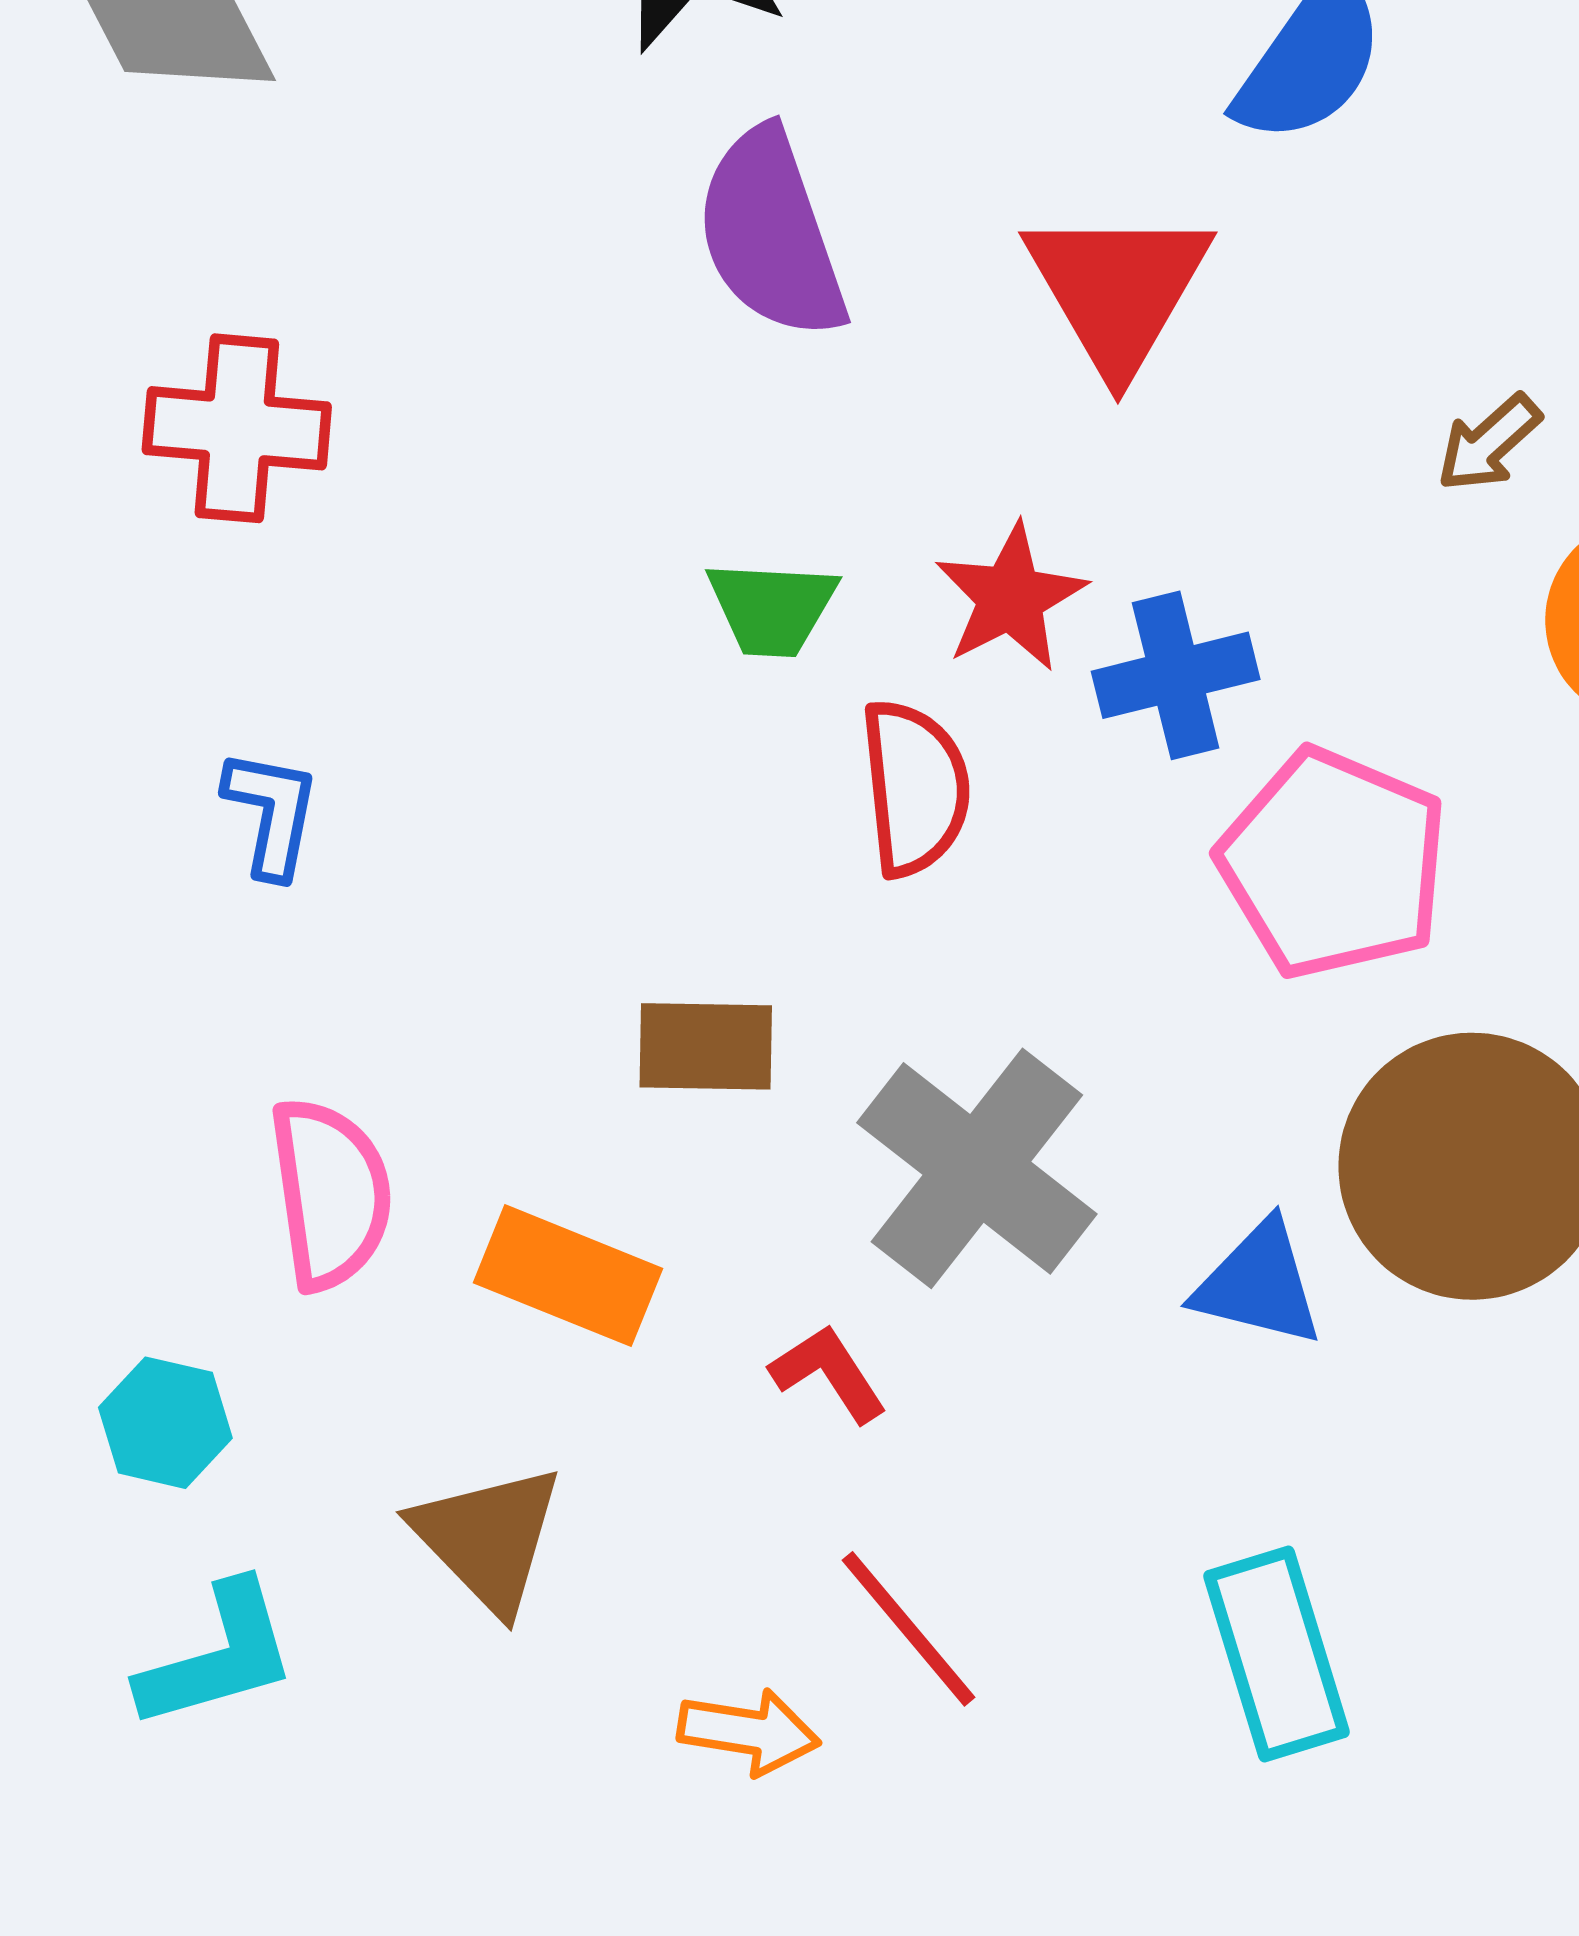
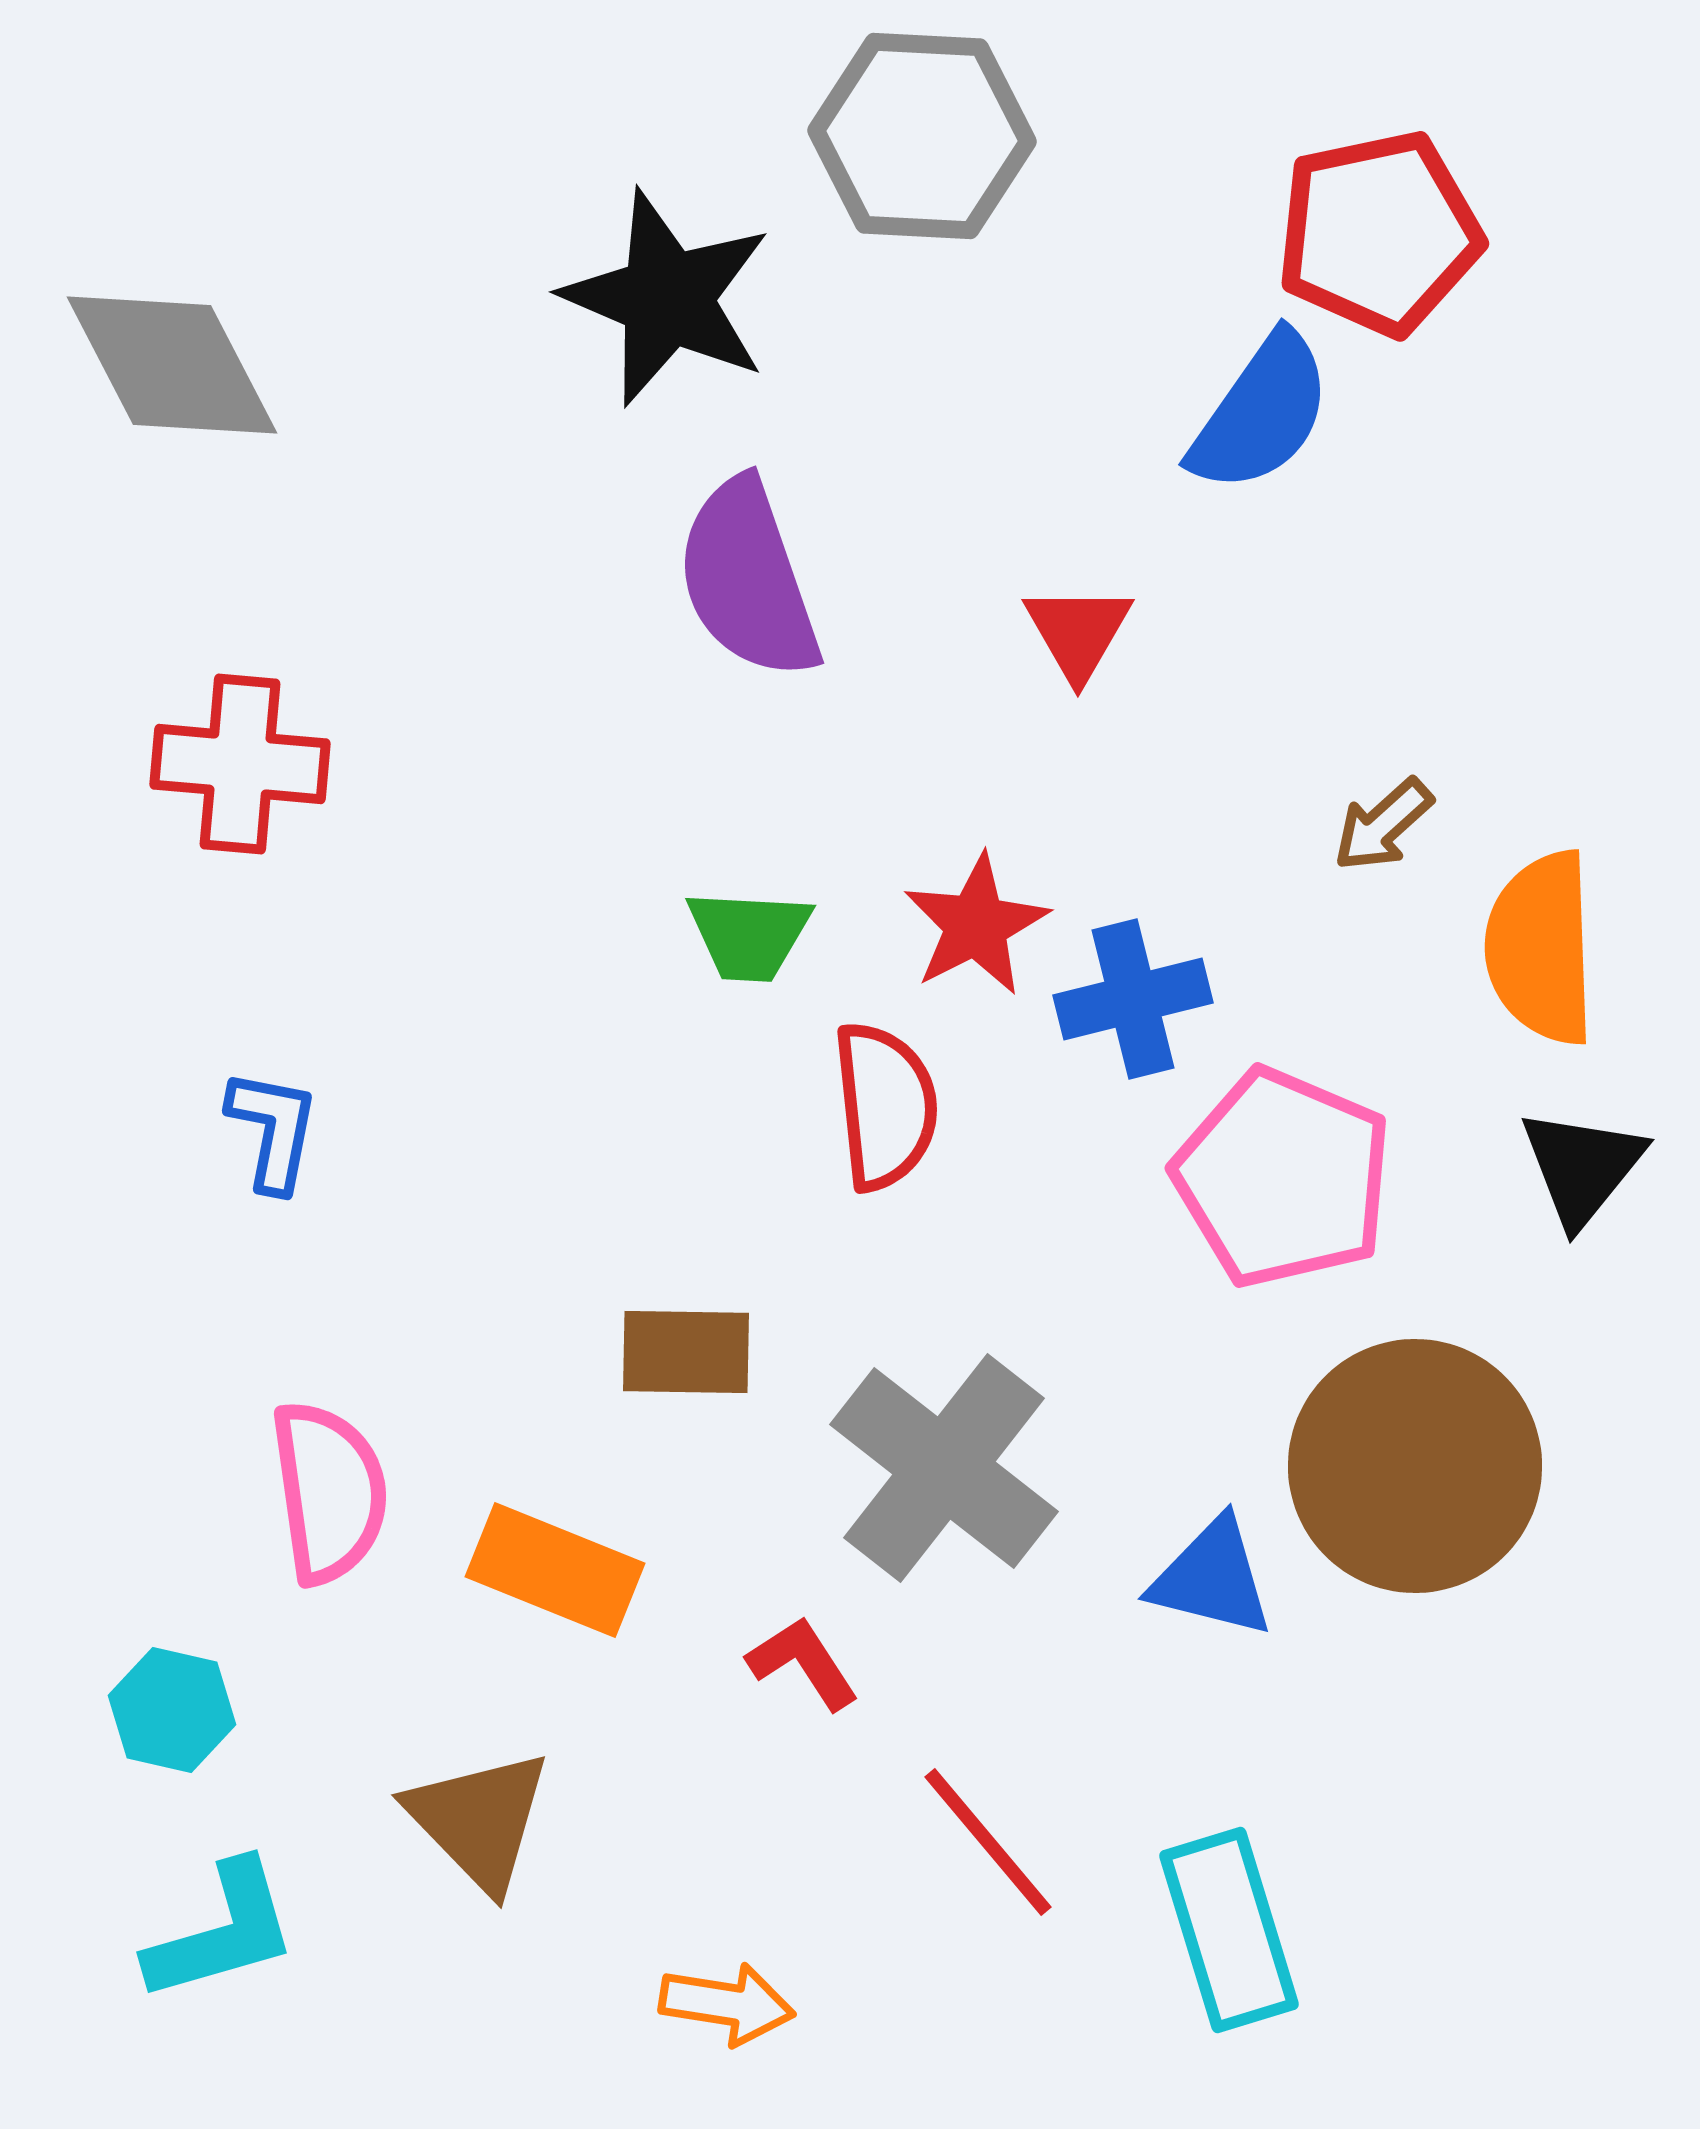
red triangle: (1118, 290) -> (1078, 632), size x0.6
brown arrow: (1489, 443) -> (1383, 825), moved
red line: (909, 1629) -> (988, 1842), moved

